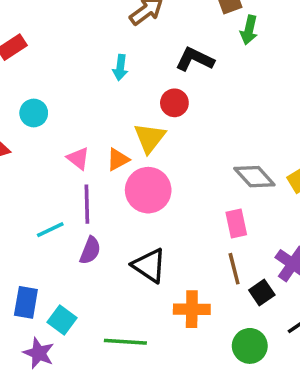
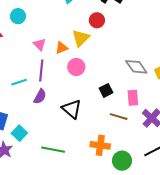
pink circle: (148, 190) -> (76, 67), size x0.7
pink rectangle: (236, 224) -> (133, 98), moved
brown line: (234, 269) -> (119, 117), turned -66
black square: (262, 293) -> (106, 90), moved
orange cross: (192, 309) -> (100, 145), moved

